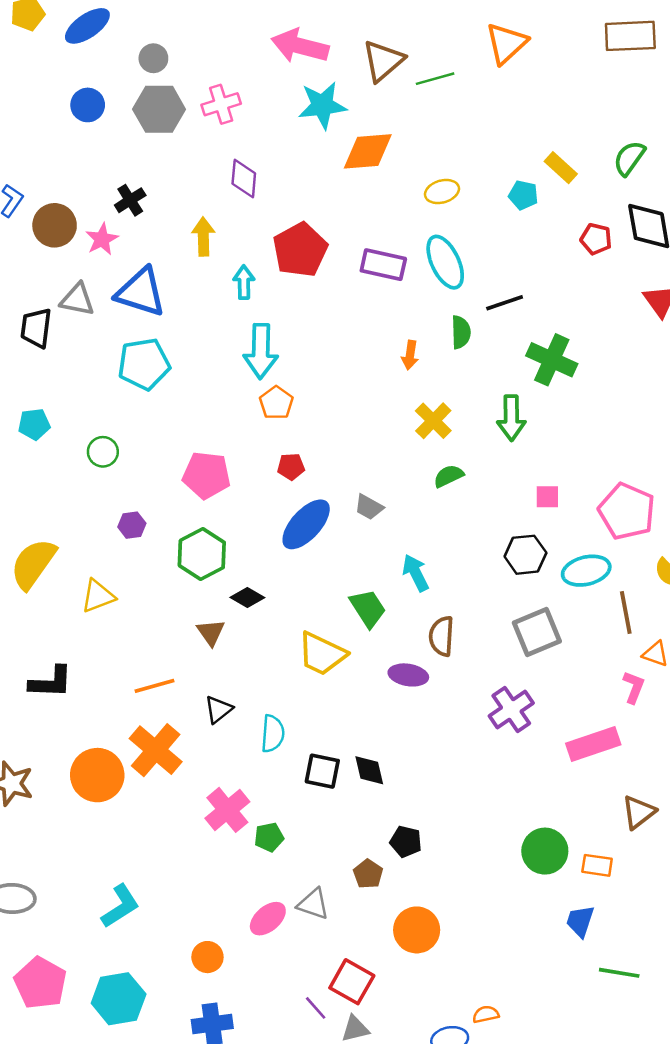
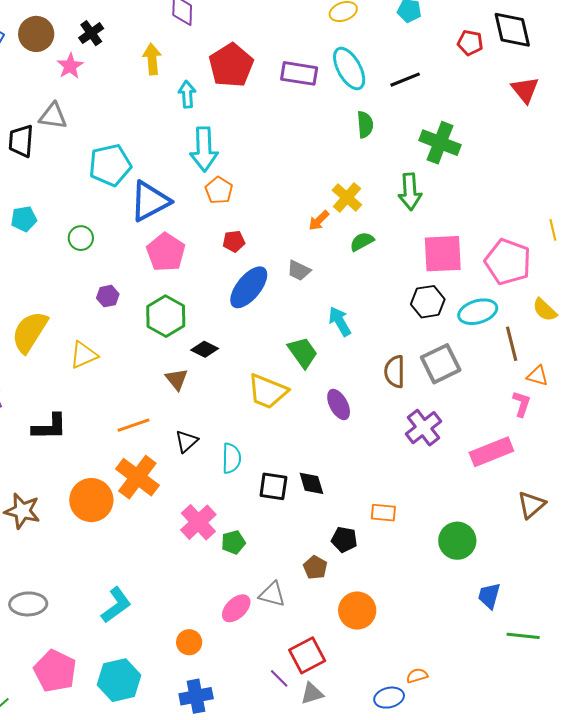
brown circle: (55, 225) -> (36, 34), moved
blue triangle: (141, 292) -> (150, 201), moved, turned -42
black line: (505, 303) -> (405, 80), moved
orange arrow: (410, 355) -> (319, 220), moved, turned 40
pink pentagon: (206, 475) -> (166, 252), turned 30
pink square: (547, 497) -> (443, 254), size x2.0
brown semicircle: (441, 636) -> (395, 372), moved
purple ellipse: (408, 675) -> (339, 404), turned 56
orange rectangle: (597, 865) -> (383, 513), moved
red square: (352, 982) -> (307, 655), turned 36

